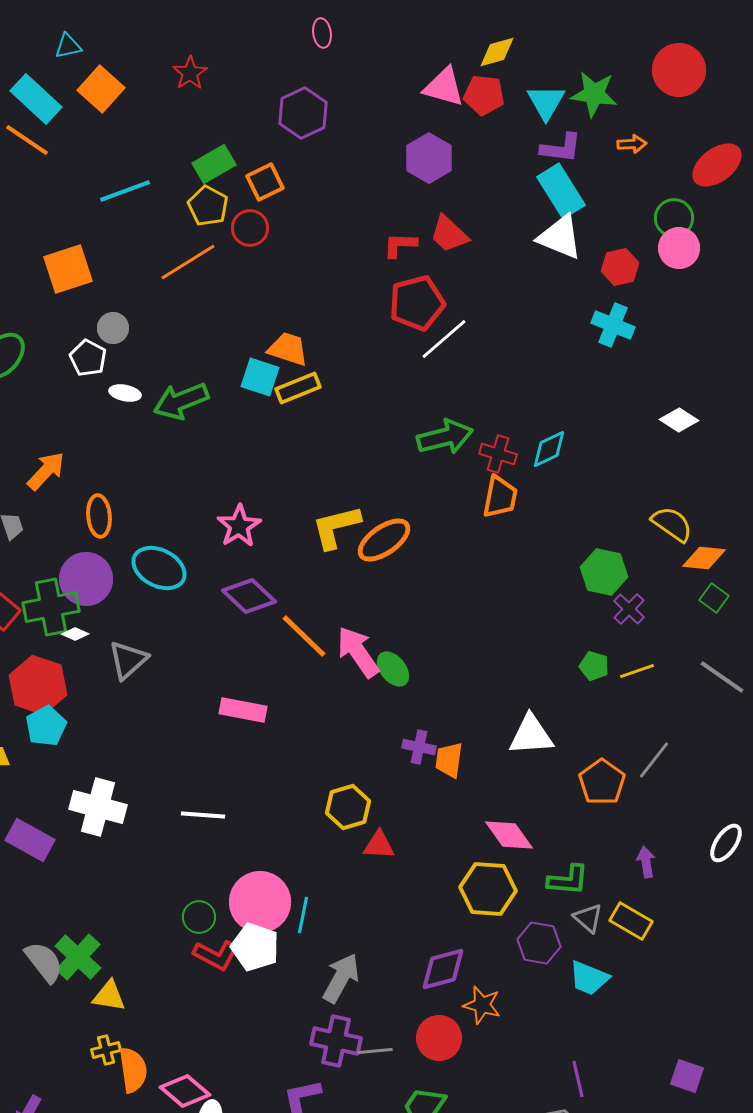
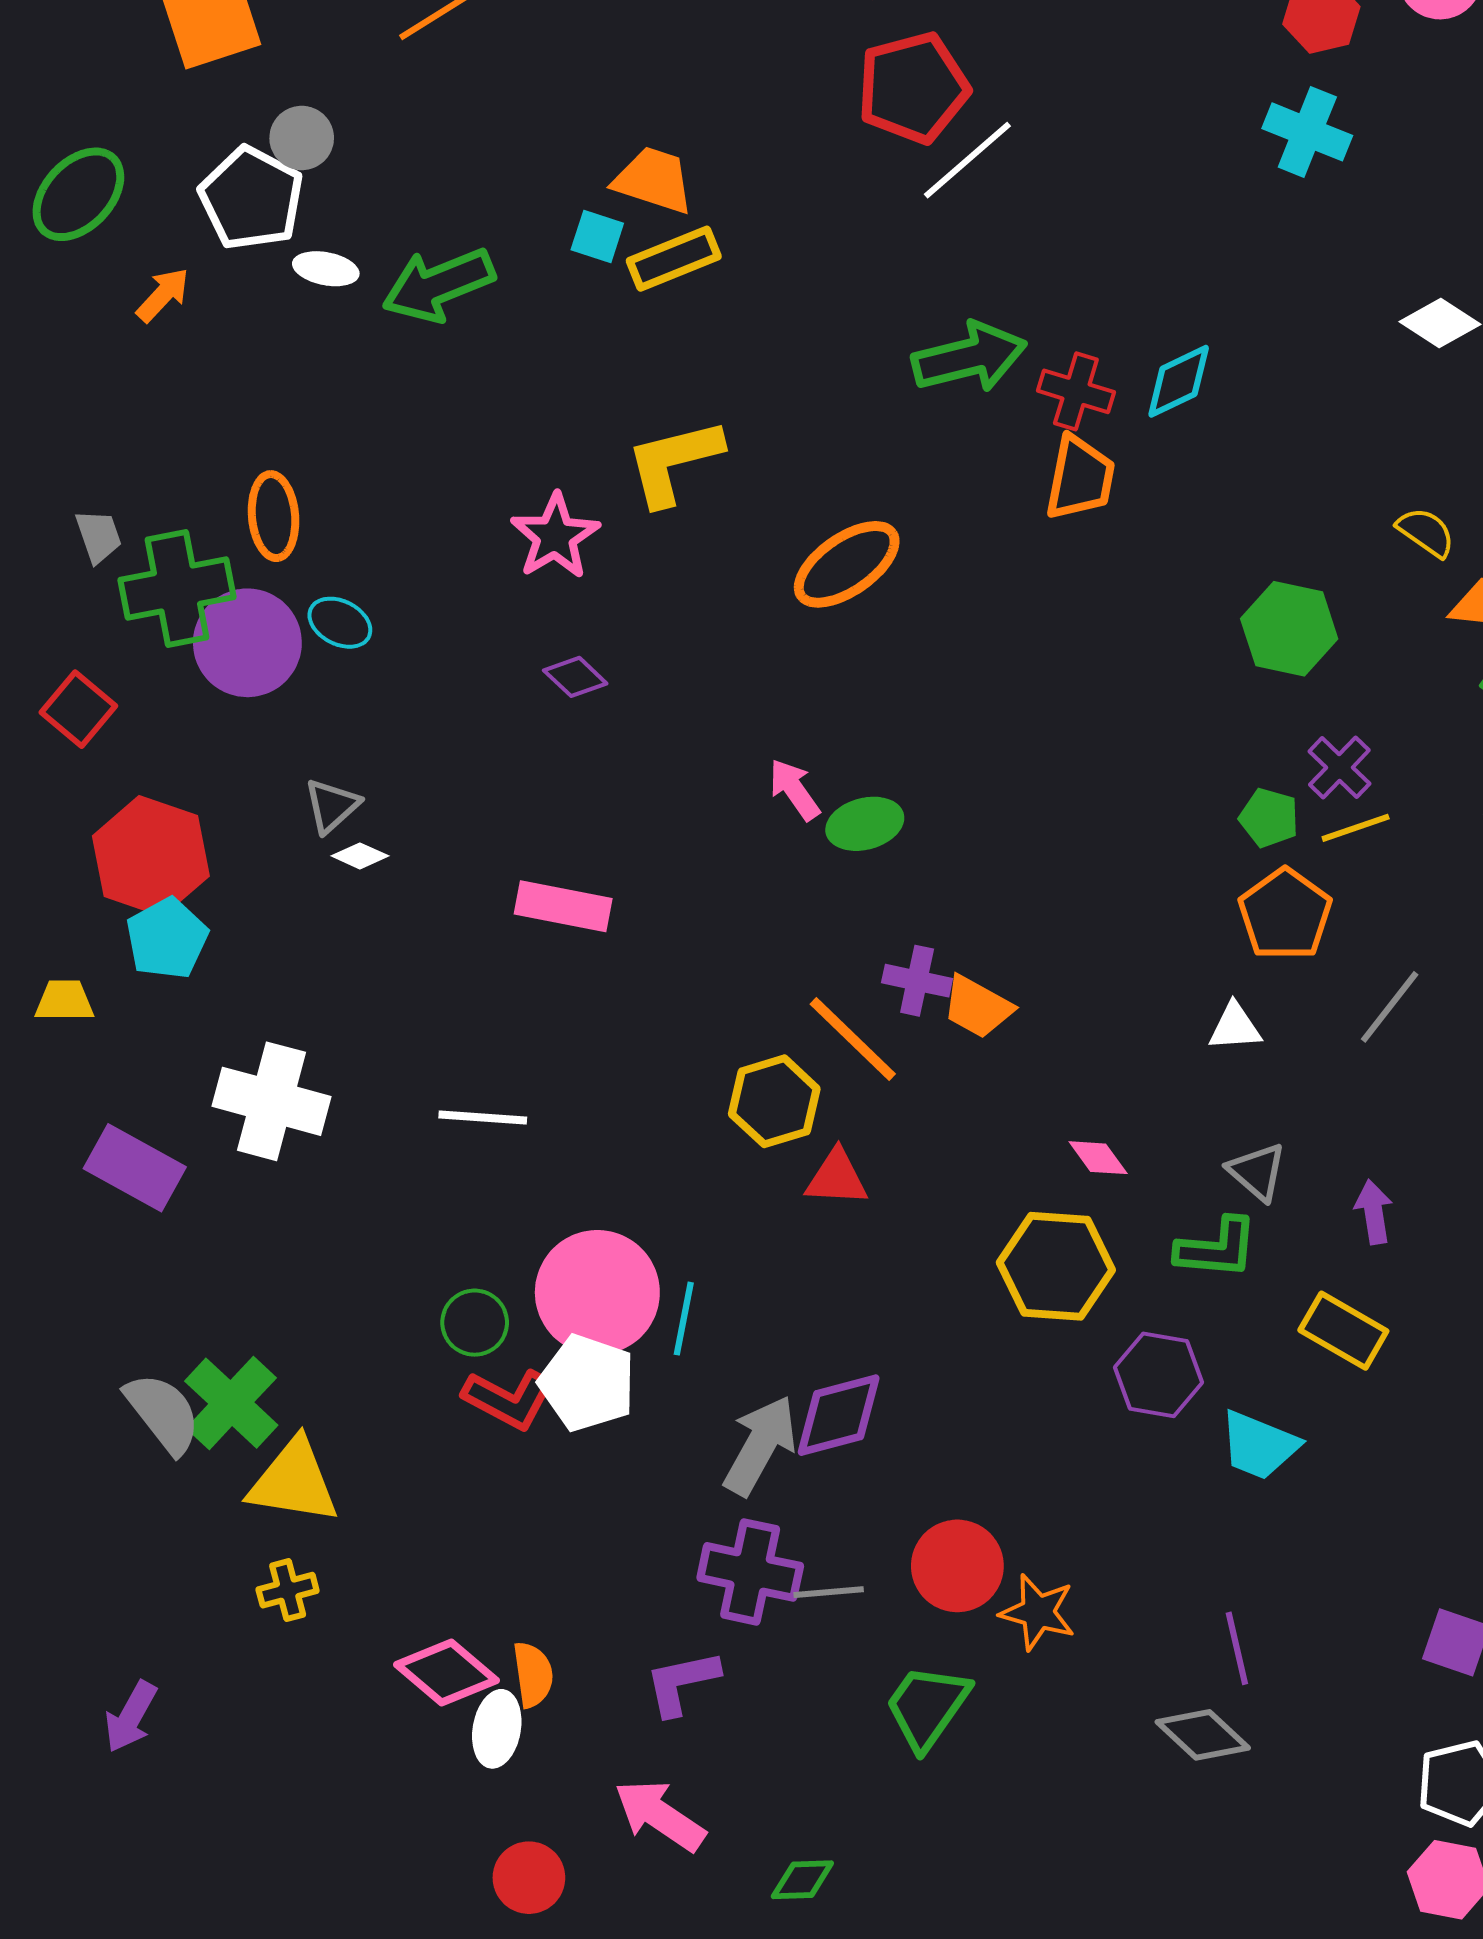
white pentagon: (88, 358) -> (251, 198), size x1.4
cyan square: (260, 377) -> (597, 237), size x0.7
orange arrow: (46, 471) -> (163, 295), moved, size x0.7
yellow semicircle: (672, 524) -> (1426, 532), size x0.7
yellow L-shape: (336, 527) -> (674, 462), moved
cyan ellipse: (159, 568) -> (340, 623), moved, size x0.6
purple diamond: (249, 596) -> (575, 677), size x0.6
green cross: (51, 607) -> (177, 588), moved
purple cross: (629, 609) -> (1339, 767), moved
white diamond: (75, 634) -> (360, 856), moved
orange line: (304, 636) -> (853, 1039), moved
pink arrow: (358, 652) -> (794, 790), size x0.6
gray triangle: (128, 660) -> (332, 806), size x0.7
green ellipse: (393, 669) -> (865, 824), turned -66
white triangle: (531, 735) -> (1235, 1027), moved, size x0.6
orange trapezoid: (449, 760) -> (977, 1007), turned -69
orange pentagon: (602, 782) -> (1285, 914), moved
pink diamond: (509, 835) -> (1098, 1158), size x0.6
gray triangle: (588, 918) -> (1257, 1172), moved
purple diamond: (443, 969) -> (839, 1415), moved
yellow triangle: (109, 996) -> (294, 1481), size x1.4
orange star: (482, 1005) -> (1038, 1612), moved
orange semicircle: (133, 1070) -> (533, 1675), moved, size x0.7

